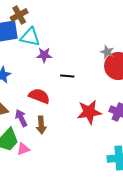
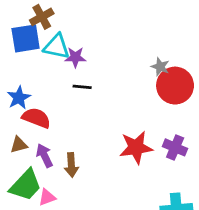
purple star: (44, 55) -> (75, 57), moved
black line: (67, 76) -> (82, 87), moved
red semicircle: (39, 96) -> (36, 118), moved

